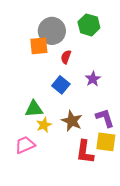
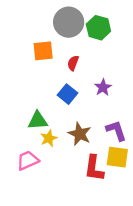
gray circle: (52, 31) -> (69, 22), moved

